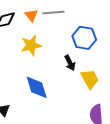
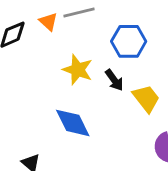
yellow star: (31, 45) -> (78, 70), moved, turned -30

